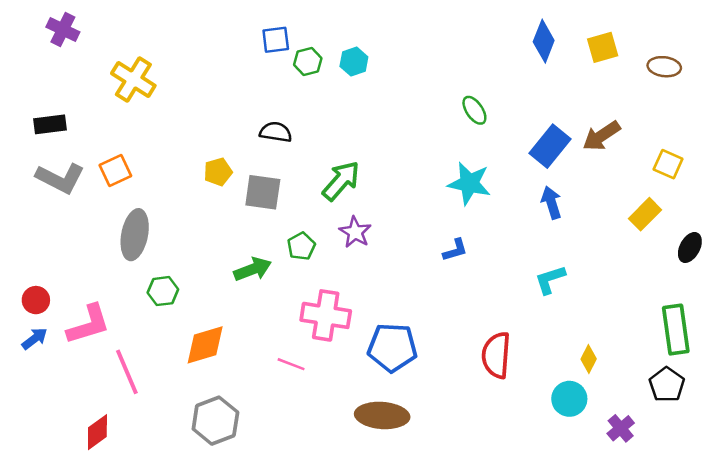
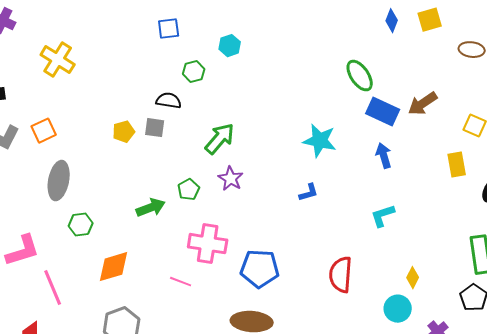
blue diamond: (544, 41) -> (392, 21), moved, size x0.7
yellow square: (603, 47) -> (430, 20), moved
green hexagon: (308, 62) -> (194, 72), moved
green ellipse: (474, 110) -> (360, 76), moved, size x1.4
blue rectangle: (550, 146) -> (383, 112), turned 76
gray square: (263, 192) -> (155, 128), moved, size x0.7
yellow rectangle: (645, 214) -> (457, 165), turned -55

